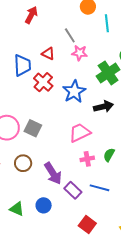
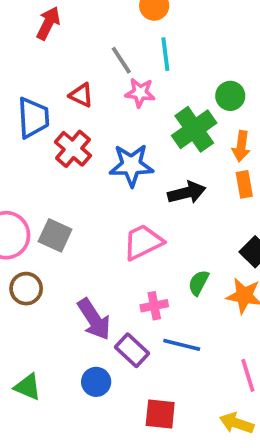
cyan line: (107, 23) -> (165, 54), moved
blue star: (74, 92) -> (131, 165), turned 30
pink cross: (87, 159) -> (154, 306), moved
brown circle: (23, 163) -> (26, 289), moved
blue circle: (44, 205) -> (96, 382), moved
red square: (87, 225) -> (160, 414), turned -30

